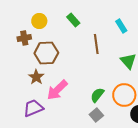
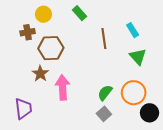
cyan rectangle: (121, 26) -> (133, 30), moved
pink arrow: (57, 90) -> (63, 87), turned 130
purple trapezoid: (33, 108) -> (23, 109), moved, turned 105

